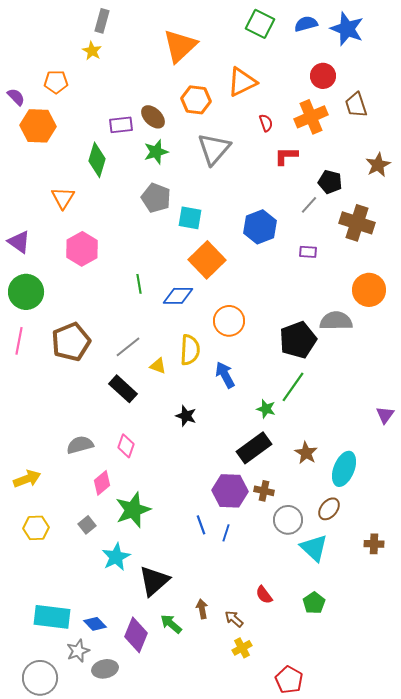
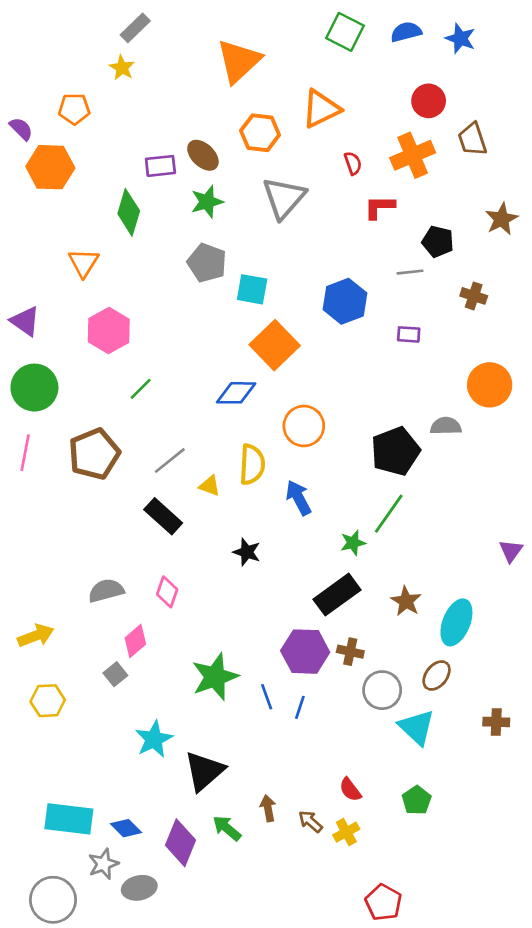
gray rectangle: (102, 21) -> (135, 28), turned 30
blue star: (347, 29) -> (460, 38), size x0.7
gray line: (309, 205) -> (410, 272), turned 42
brown cross: (357, 223) -> (474, 296), size x0.6
green line: (139, 284) -> (141, 389), moved, turned 54
gray semicircle: (336, 321) -> (446, 426), size x0.7
green star: (266, 409) -> (353, 543), turned -30
green star: (133, 510) -> (215, 677), moved
gray square: (87, 525) -> (115, 674), moved
yellow cross: (242, 648) -> (346, 832), moved

